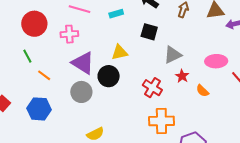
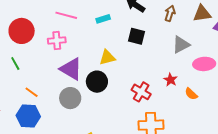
gray triangle: (173, 55) -> (181, 45), moved
orange line: (44, 75) -> (32, 92), moved

